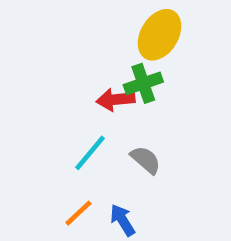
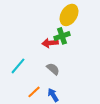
cyan line: (90, 153) -> (18, 66), moved
gray semicircle: (146, 160) -> (53, 69), moved

